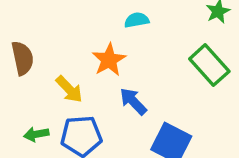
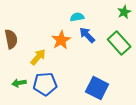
yellow arrow: (69, 89) -> (38, 57), turned -96
blue arrow: (133, 101) -> (87, 35), moved

